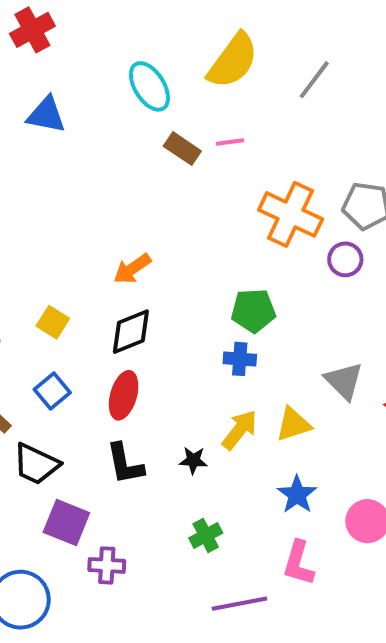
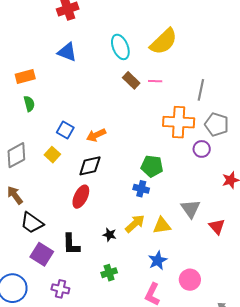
gray line: (314, 80) -> (201, 90), moved, turned -35
orange cross: (291, 214) -> (179, 122), turned -32
blue square: (52, 391) -> (65, 130), moved, turned -30
black L-shape: (125, 464) -> (71, 244), moved
purple cross: (107, 565) -> (60, 289), moved

